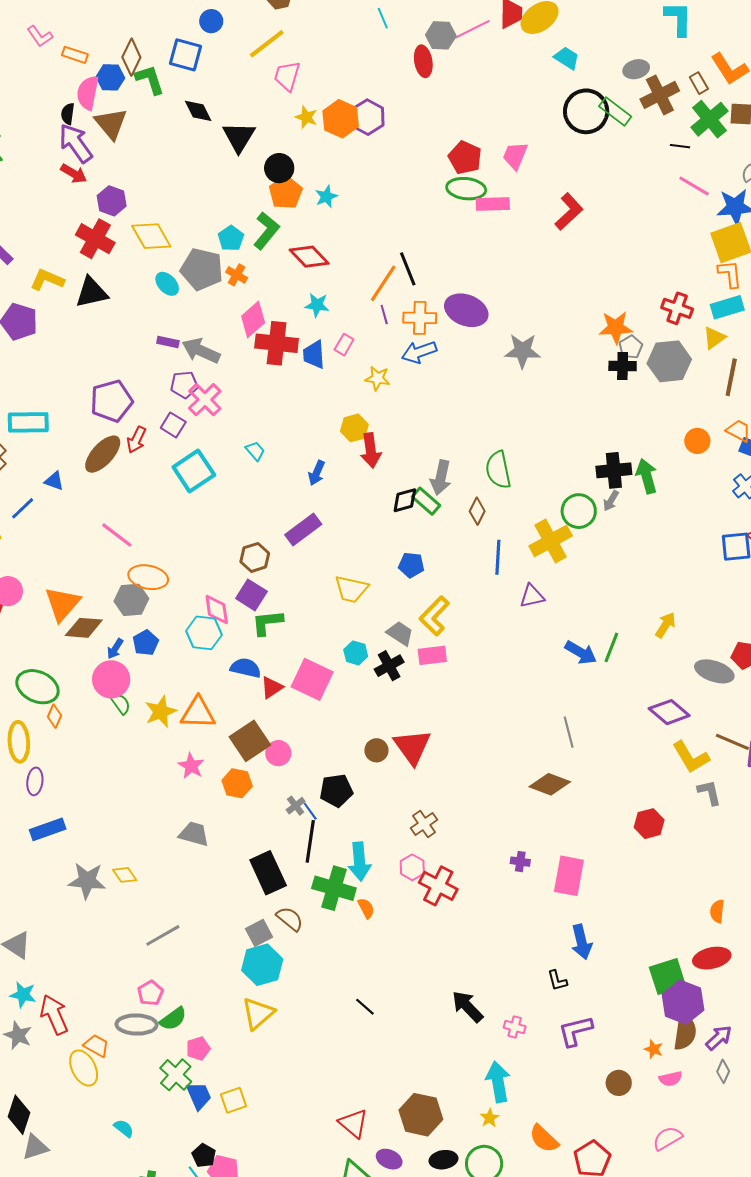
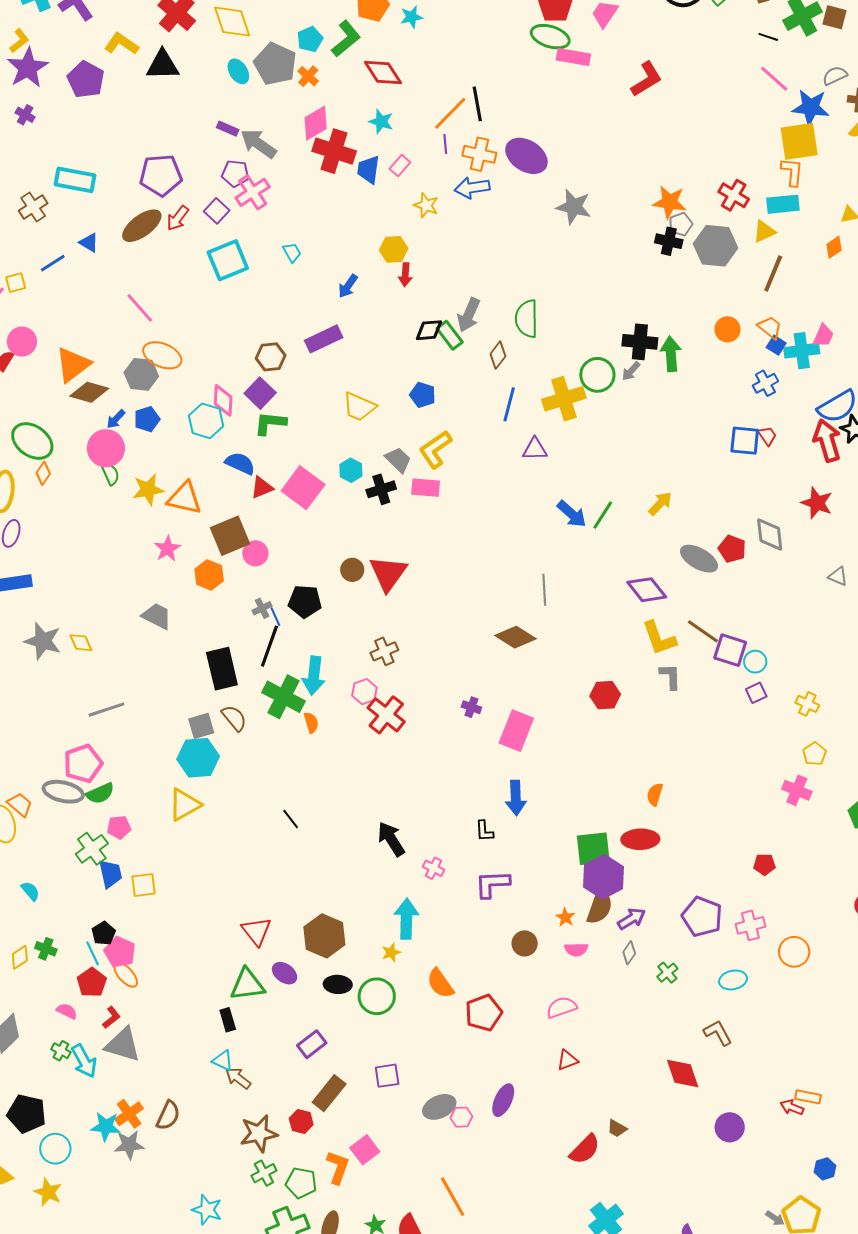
red arrow: (371, 450) -> (405, 275), size x0.7
pink pentagon: (150, 993) -> (83, 764), size x1.5

